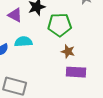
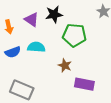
brown star: (68, 51) -> (65, 65), moved

